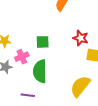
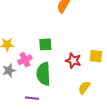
red star: (81, 38) -> (73, 61), moved
yellow semicircle: (80, 86) -> (84, 88), size x0.6

